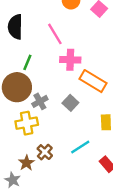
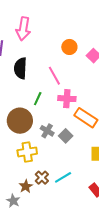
green line: (27, 62) -> (38, 99), moved
gray cross: (40, 101) -> (47, 131), moved, turned -32
cyan line: (80, 147) -> (63, 177), moved

